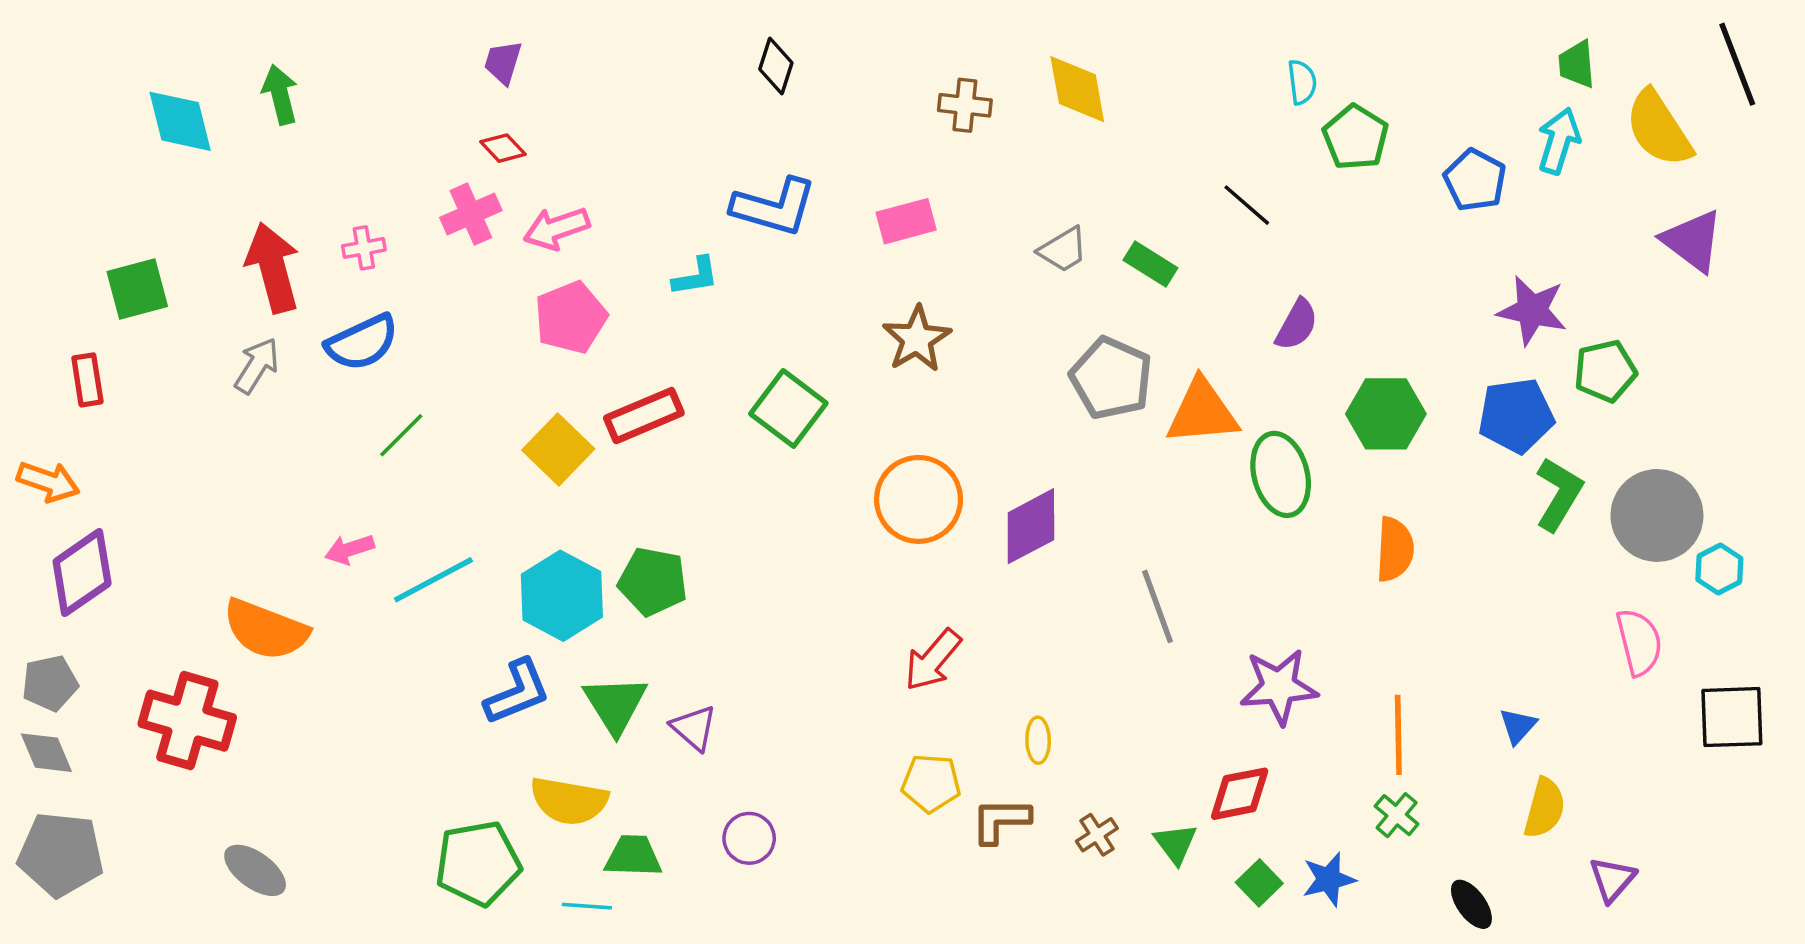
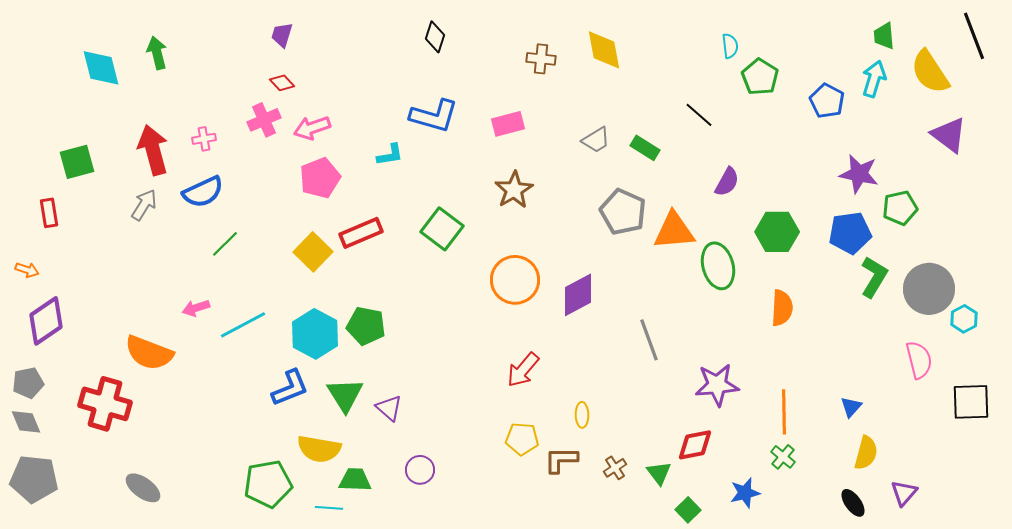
orange arrow: (48, 482) -> (27, 270), size x0.7
green square: (1259, 883) -> (688, 510), moved
black ellipse: (1471, 904) -> (853, 503), moved

